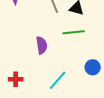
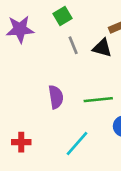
green line: (74, 32) -> (98, 100), moved

